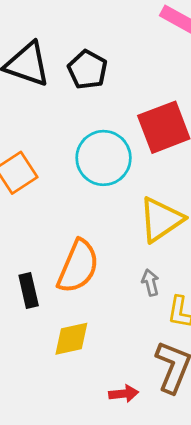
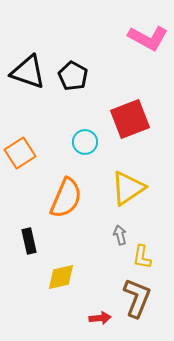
cyan circle: (104, 158) -> (85, 142), size x0.6
orange semicircle: (78, 266) -> (66, 198), moved

